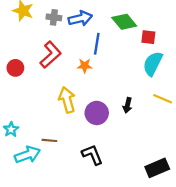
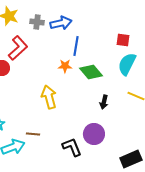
green diamond: (124, 22) -> (91, 72), moved
red L-shape: (51, 55) -> (18, 48), moved
purple circle: (97, 113) -> (94, 134), moved

